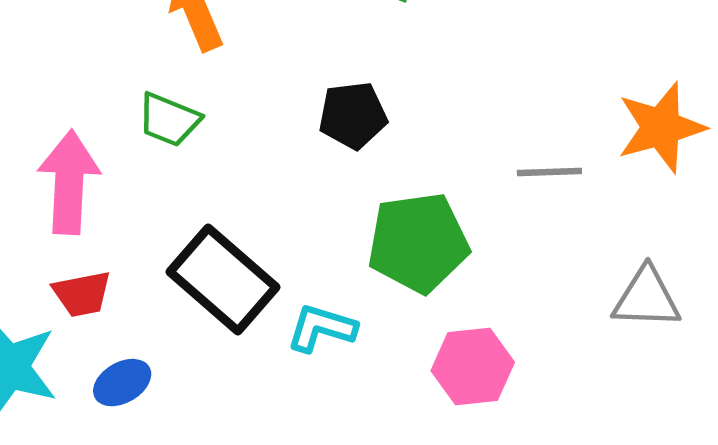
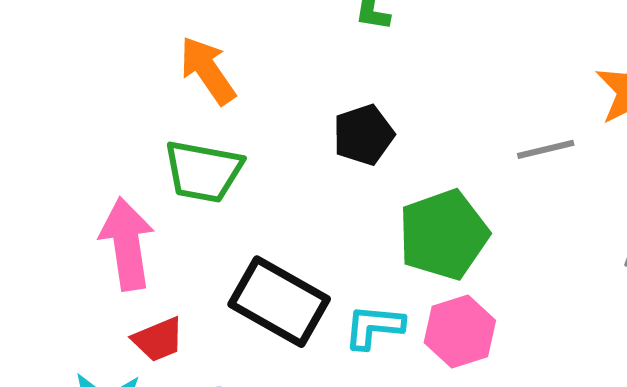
green trapezoid: (169, 120) -> (203, 171), size x1.4
pink hexagon: (473, 366) -> (460, 331), moved

